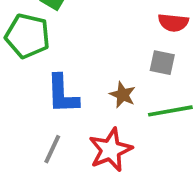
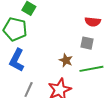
blue L-shape: (62, 94) -> (17, 60), moved, turned 30

